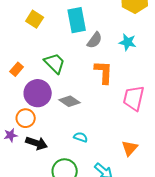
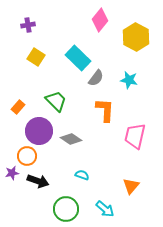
cyan rectangle: (77, 20) -> (78, 58), turned -35

